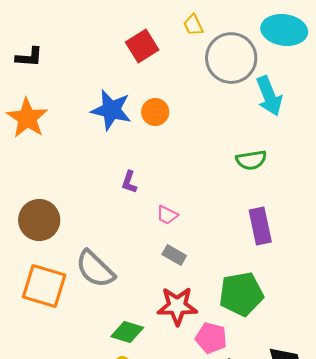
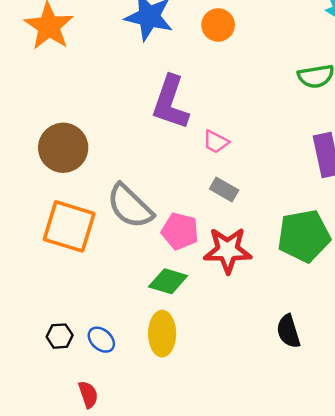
orange circle: (155, 112) -> (218, 25), moved
purple L-shape: (129, 182) -> (170, 102), size x2.0
pink pentagon: (211, 338) -> (180, 231), moved

